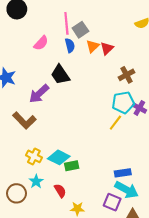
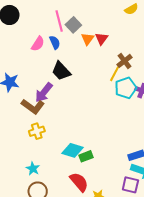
blue semicircle: (70, 45) -> (55, 42), moved
brown L-shape: (24, 120) -> (33, 106), moved
yellow line: (115, 123) -> (114, 74), moved
yellow cross: (34, 156) -> (37, 131), moved, turned -35
cyan star: (36, 181) -> (33, 169), moved
red semicircle: (60, 191) -> (79, 182), size x1.5

